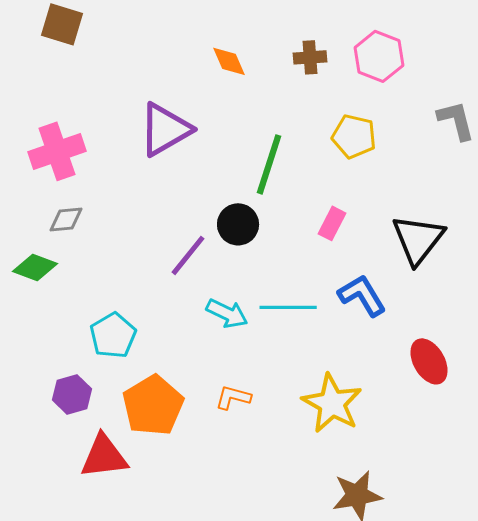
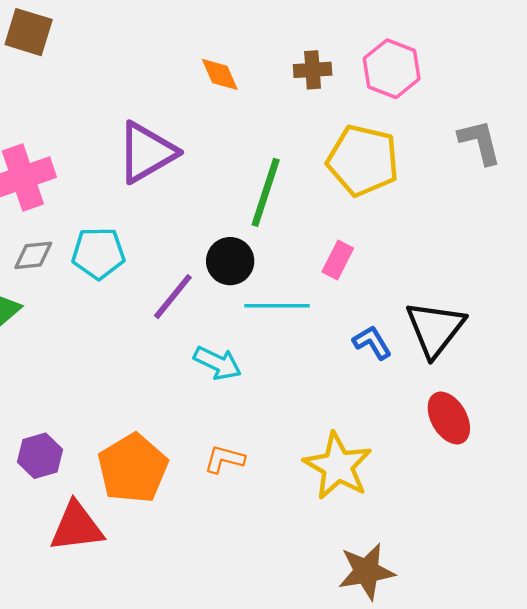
yellow pentagon: (354, 136) -> (363, 160), size x1.4
black triangle: (418, 239) -> (435, 329), moved
blue L-shape: (362, 295) -> (372, 342), size x0.7
cyan line: (288, 307) -> (277, 306), moved
cyan pentagon: (113, 335) -> (98, 253), moved, turned 30

